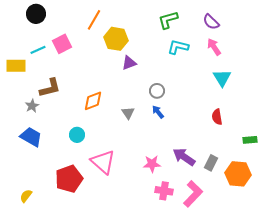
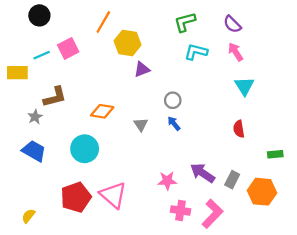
orange diamond: (93, 101) -> (102, 111), turned 30
cyan circle: (77, 135) -> (85, 149), size x1.6
pink triangle: (103, 162) -> (113, 195), moved

